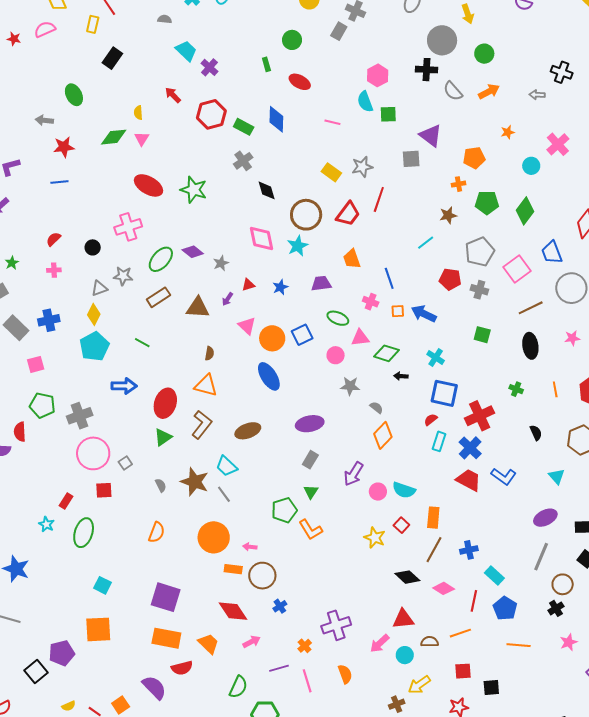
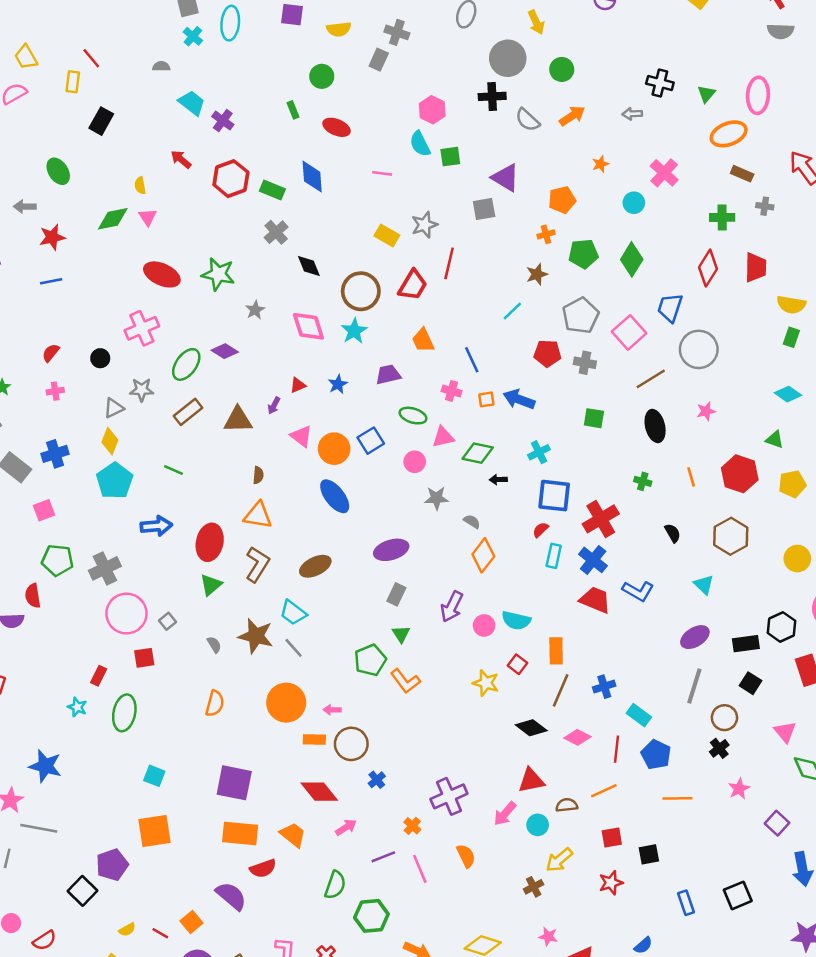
blue trapezoid: (552, 252) -> (670, 308), turned 45
gray star: (221, 263) -> (255, 310), moved
cyan cross: (436, 357) -> (539, 452), turned 36

